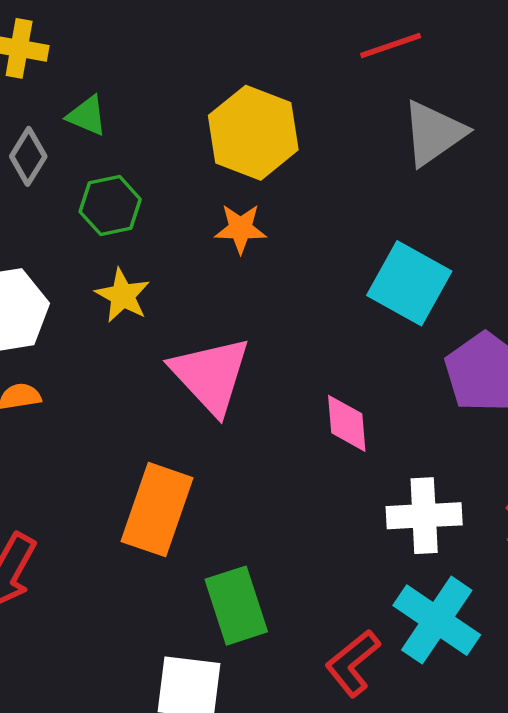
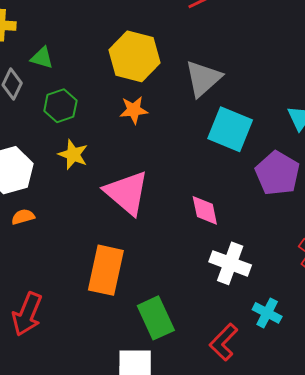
gray triangle: (434, 133) -> (203, 78), moved
white cross: (424, 516) -> (230, 263), moved, turned 30
cyan cross: (437, 620) -> (267, 313), size x0.6

